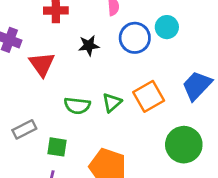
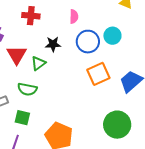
orange square: (149, 96) -> (98, 74), moved
green triangle: (112, 103) -> (38, 63), moved
green semicircle: (77, 106) -> (27, 89), moved

